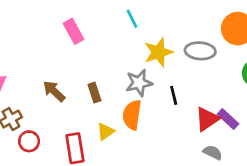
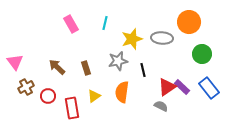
cyan line: (132, 19) -> (105, 23), moved, turned 40
orange semicircle: (132, 115) -> (122, 92), moved
red circle: (29, 141) -> (48, 96), moved
gray semicircle: (213, 152) -> (161, 106), moved

